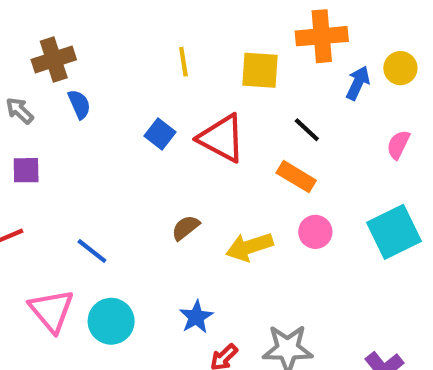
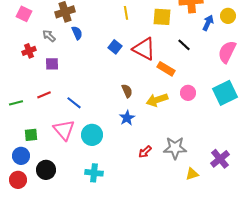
pink semicircle: (398, 145) -> (227, 52), size x1.6
orange rectangle: (296, 177) -> (166, 69), moved
brown semicircle: (186, 228) -> (127, 91), turned 104
blue line: (92, 251) -> (74, 103), moved
blue star: (196, 317) -> (127, 118), moved

